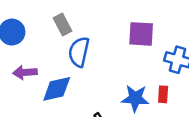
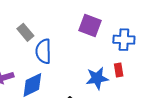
purple square: (141, 34) -> (90, 26), turned 30

